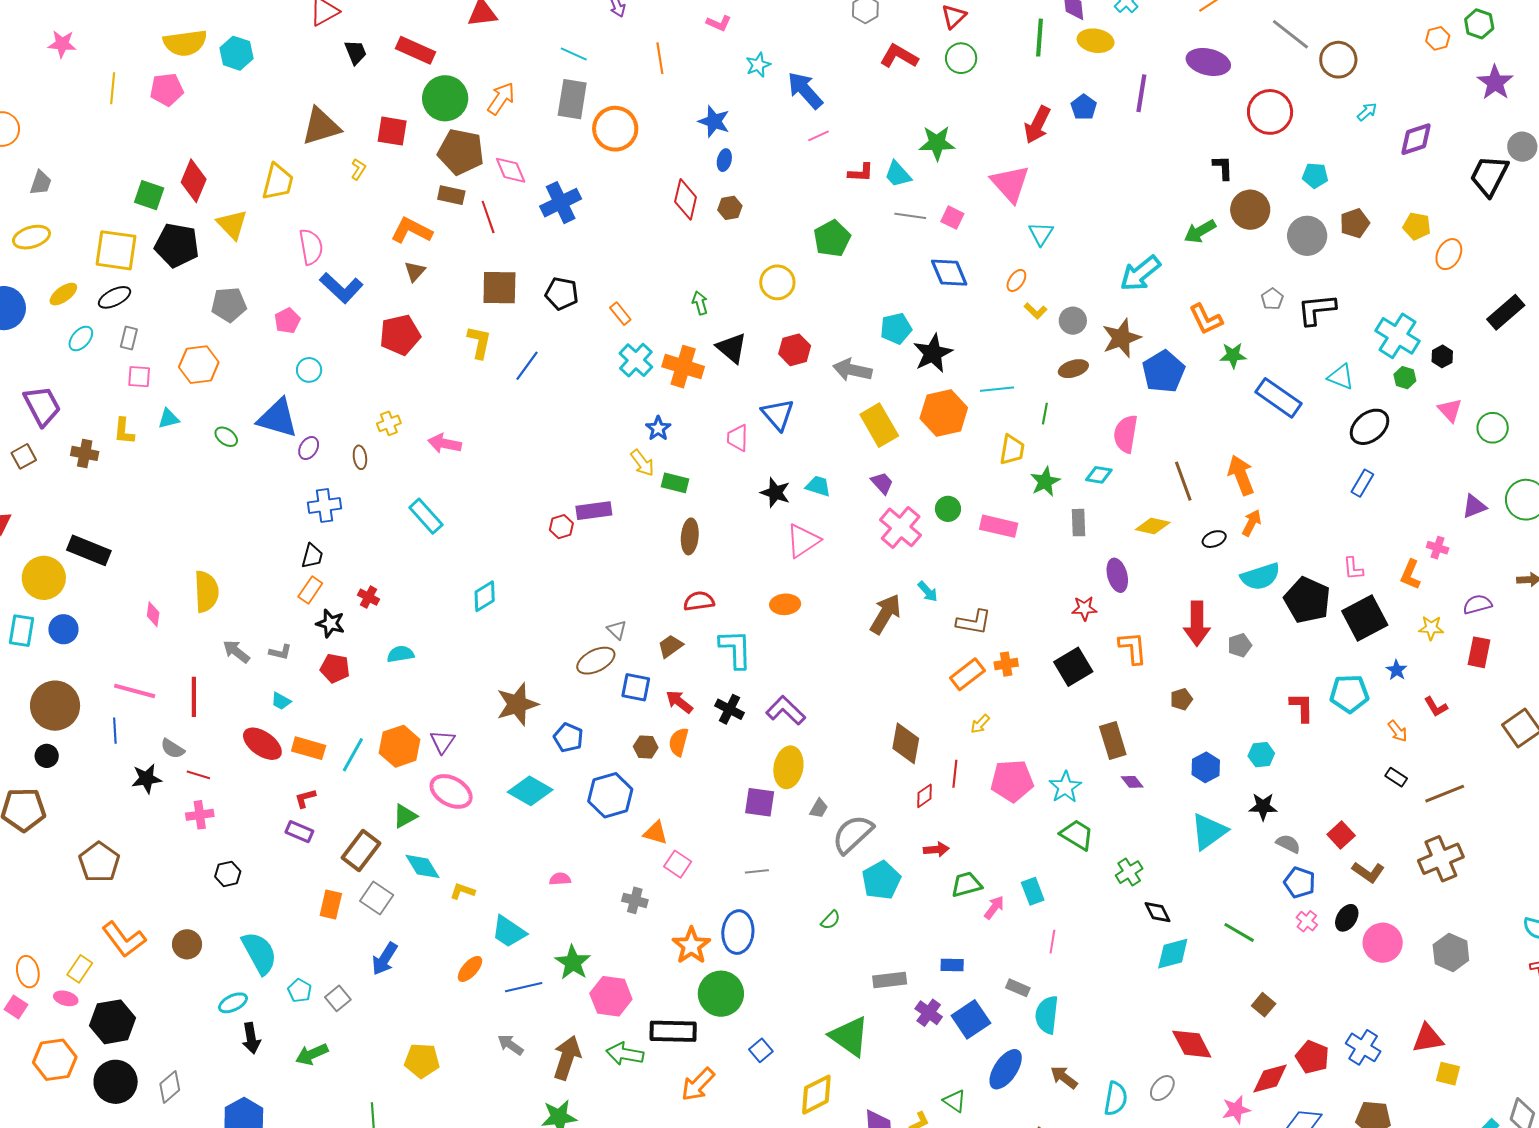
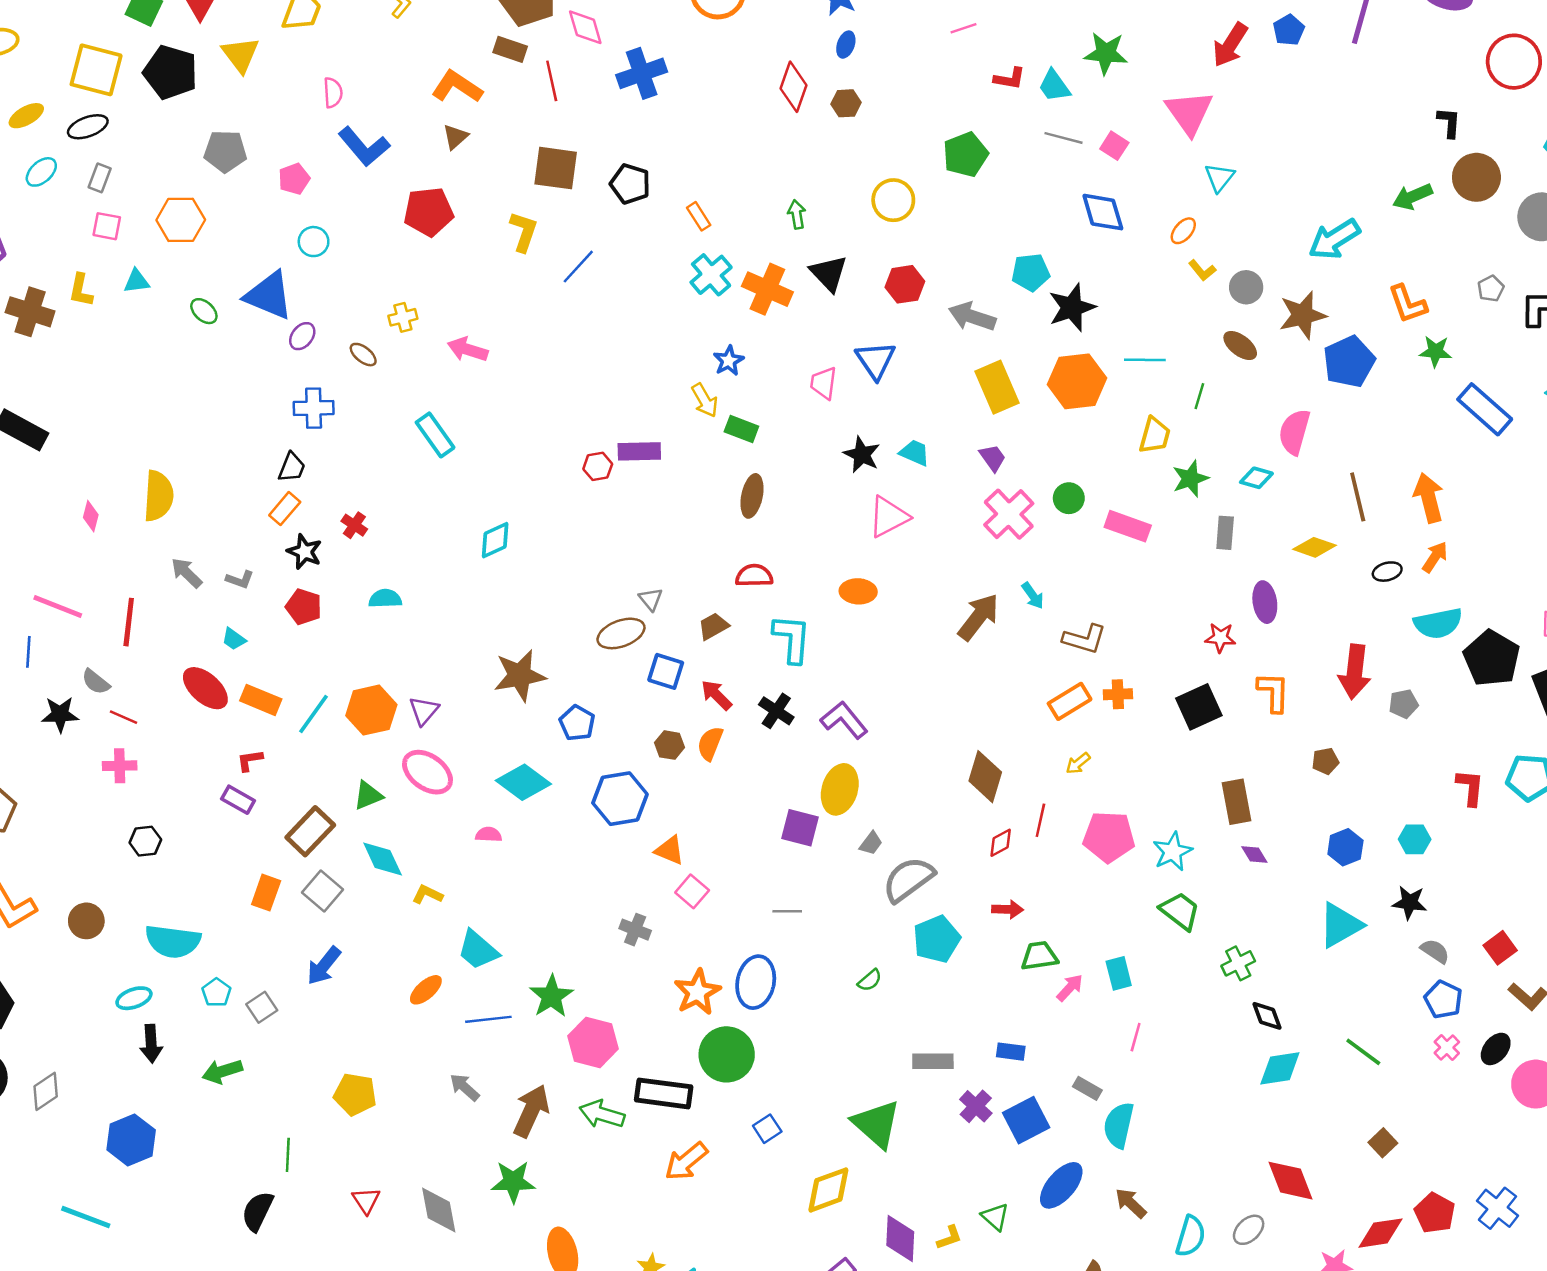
pink semicircle: (311, 247) -> (333, 93), size x0.7
brown ellipse: (1073, 369) -> (1240, 346), turned 48
brown cross: (85, 453) -> (30, 312), size x1.4
brown ellipse: (360, 457) -> (363, 355), turned -50
pink semicircle: (560, 879) -> (489, 835), moved
cyan semicircle: (259, 953) -> (173, 941), turned 120

